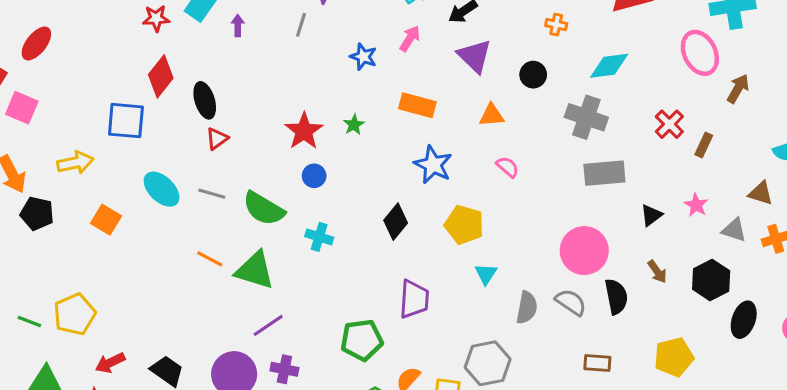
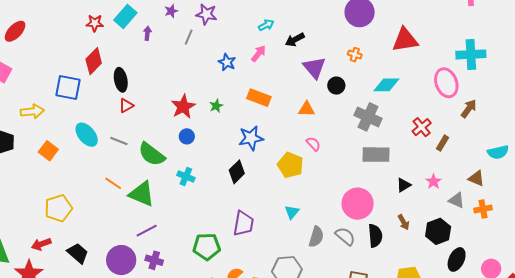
purple triangle: (475, 56) -> (314, 68), moved
blue star: (433, 165) -> (251, 138), moved, turned 30
yellow pentagon: (464, 225) -> (290, 165), moved
yellow pentagon: (75, 314) -> (58, 208), moved

